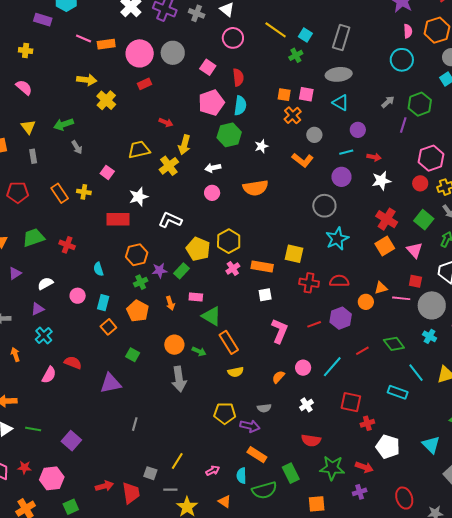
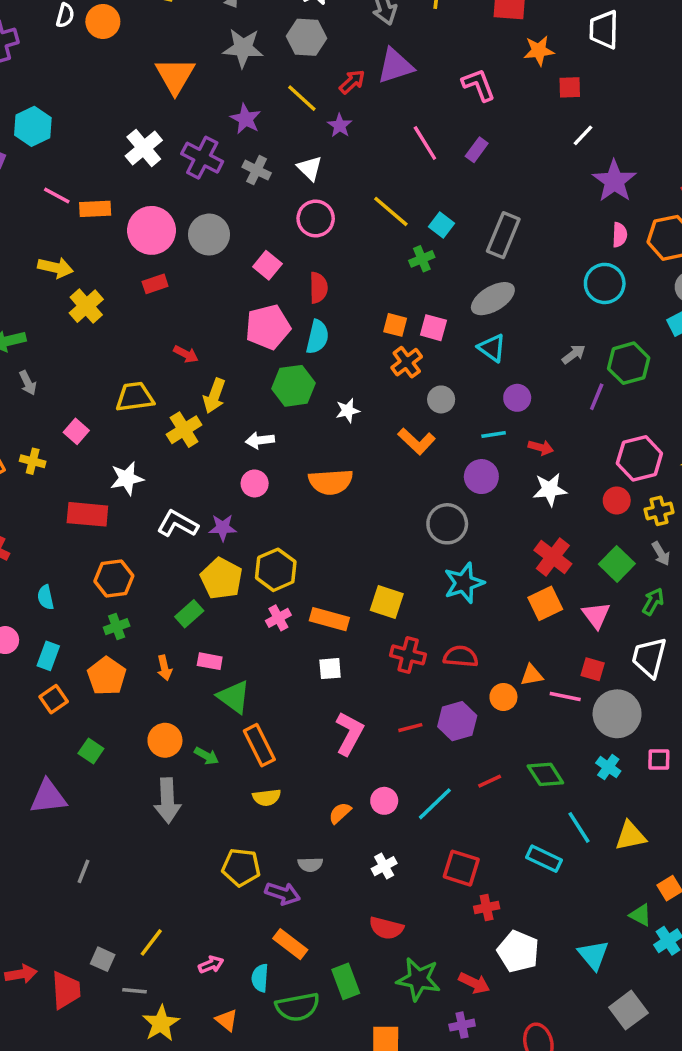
gray ellipse: (339, 74) -> (493, 299), turned -30
purple star: (160, 270) -> (223, 528), moved

